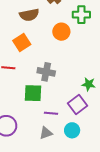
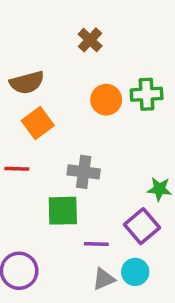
brown semicircle: (29, 15) -> (27, 83), moved
green cross: (81, 15) -> (147, 94), moved
gray triangle: (46, 133) -> (104, 279), moved

